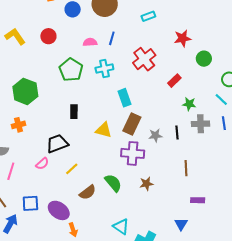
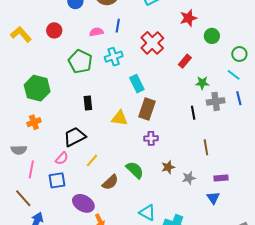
gray star: (155, 135) -> (189, 178), moved
purple cross: (133, 153) -> (151, 138), size x0.6
blue square: (30, 203) -> (57, 180), moved
blue triangle: (181, 224) -> (213, 198), moved

